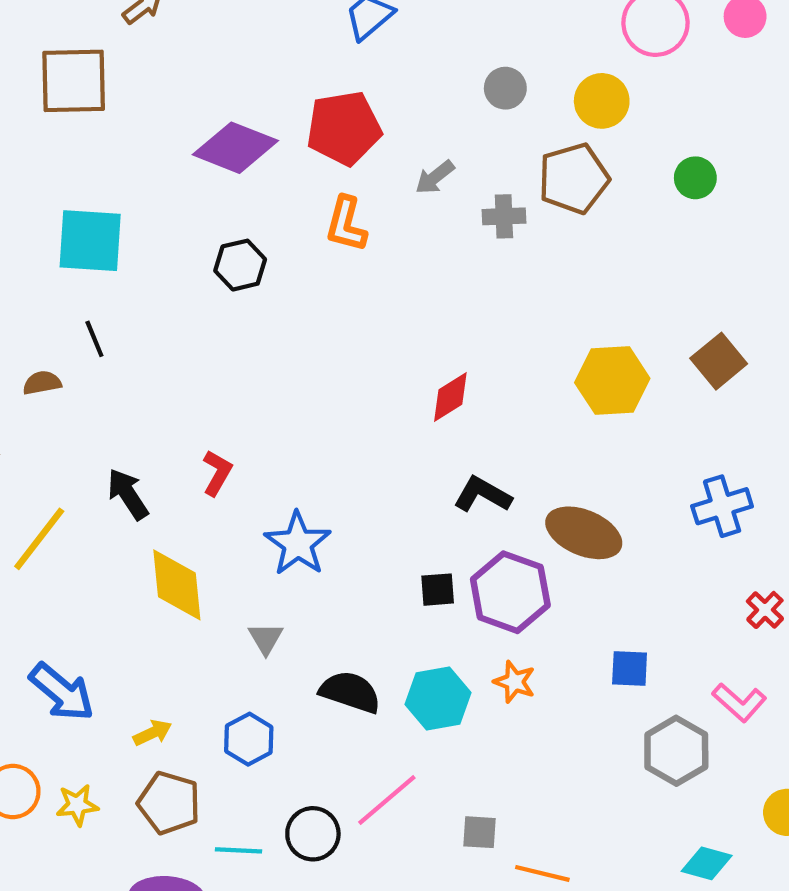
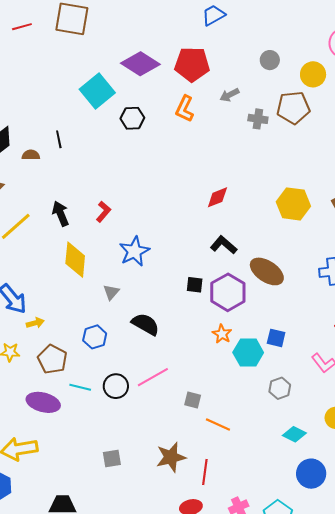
cyan square: (90, 241) -> (97, 91), moved, turned 36
cyan hexagon: (438, 699) -> (248, 353), moved
yellow arrow: (153, 733) -> (35, 323), moved
gray hexagon: (676, 751) -> (280, 388), moved, size x0.7

